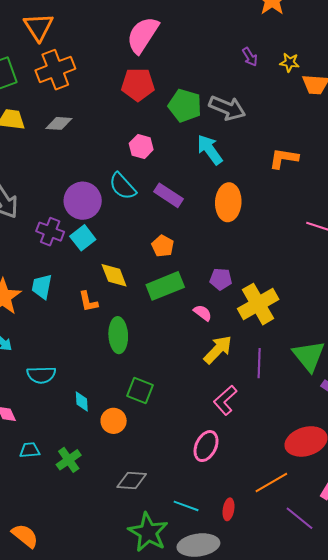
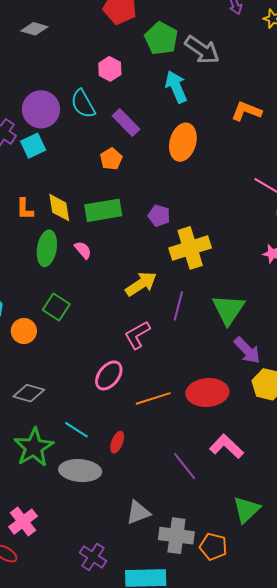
orange pentagon: (163, 246) -> (111, 159), moved
yellow diamond: (114, 275) -> (59, 208), moved
pink semicircle: (203, 313) -> (83, 250), moved
orange line: (271, 483) -> (153, 398), moved

